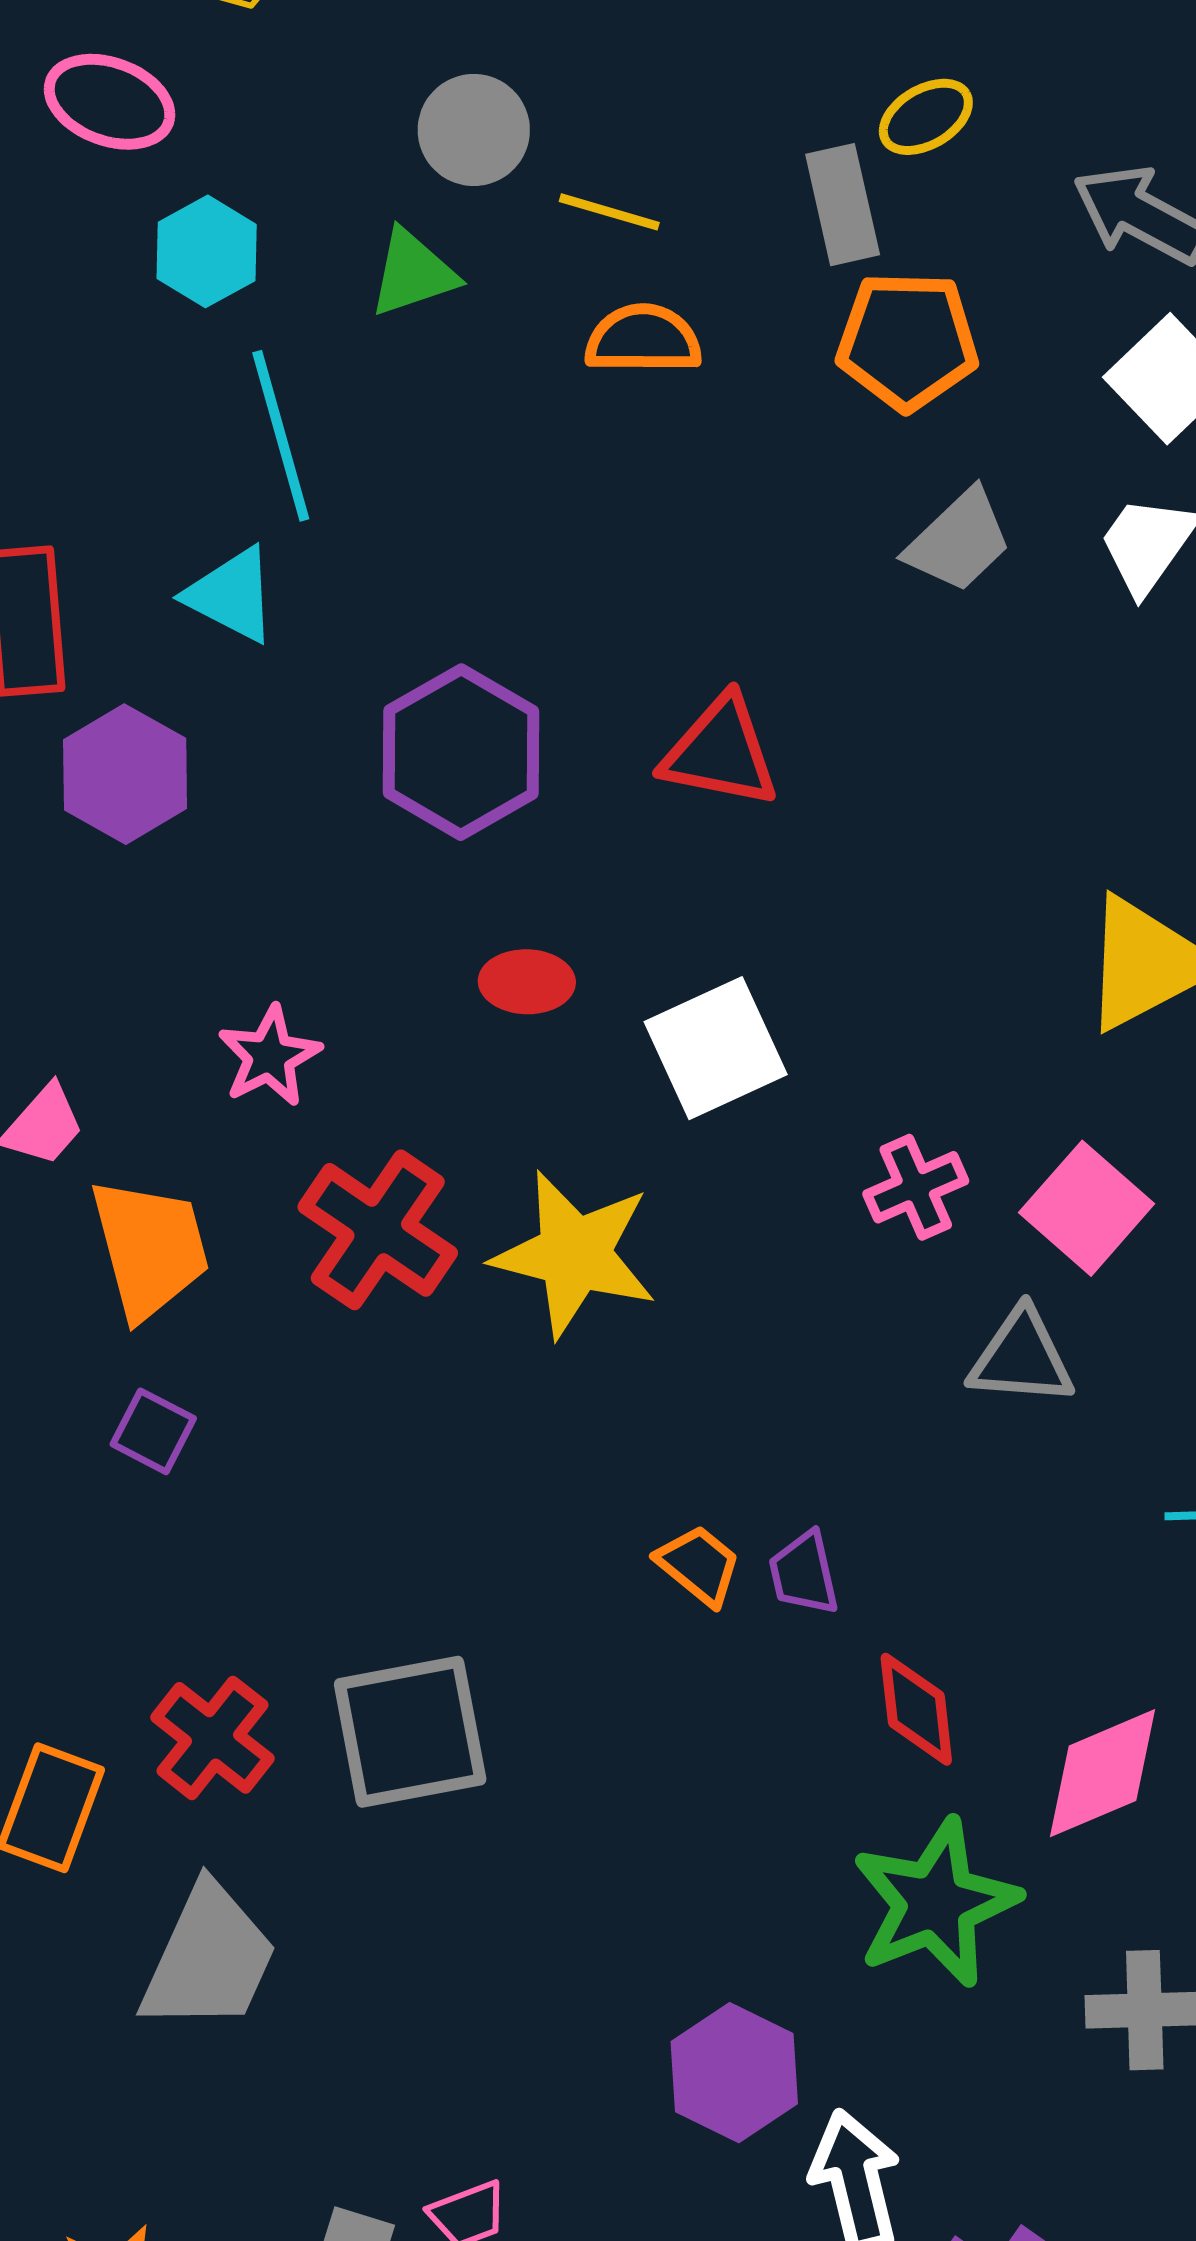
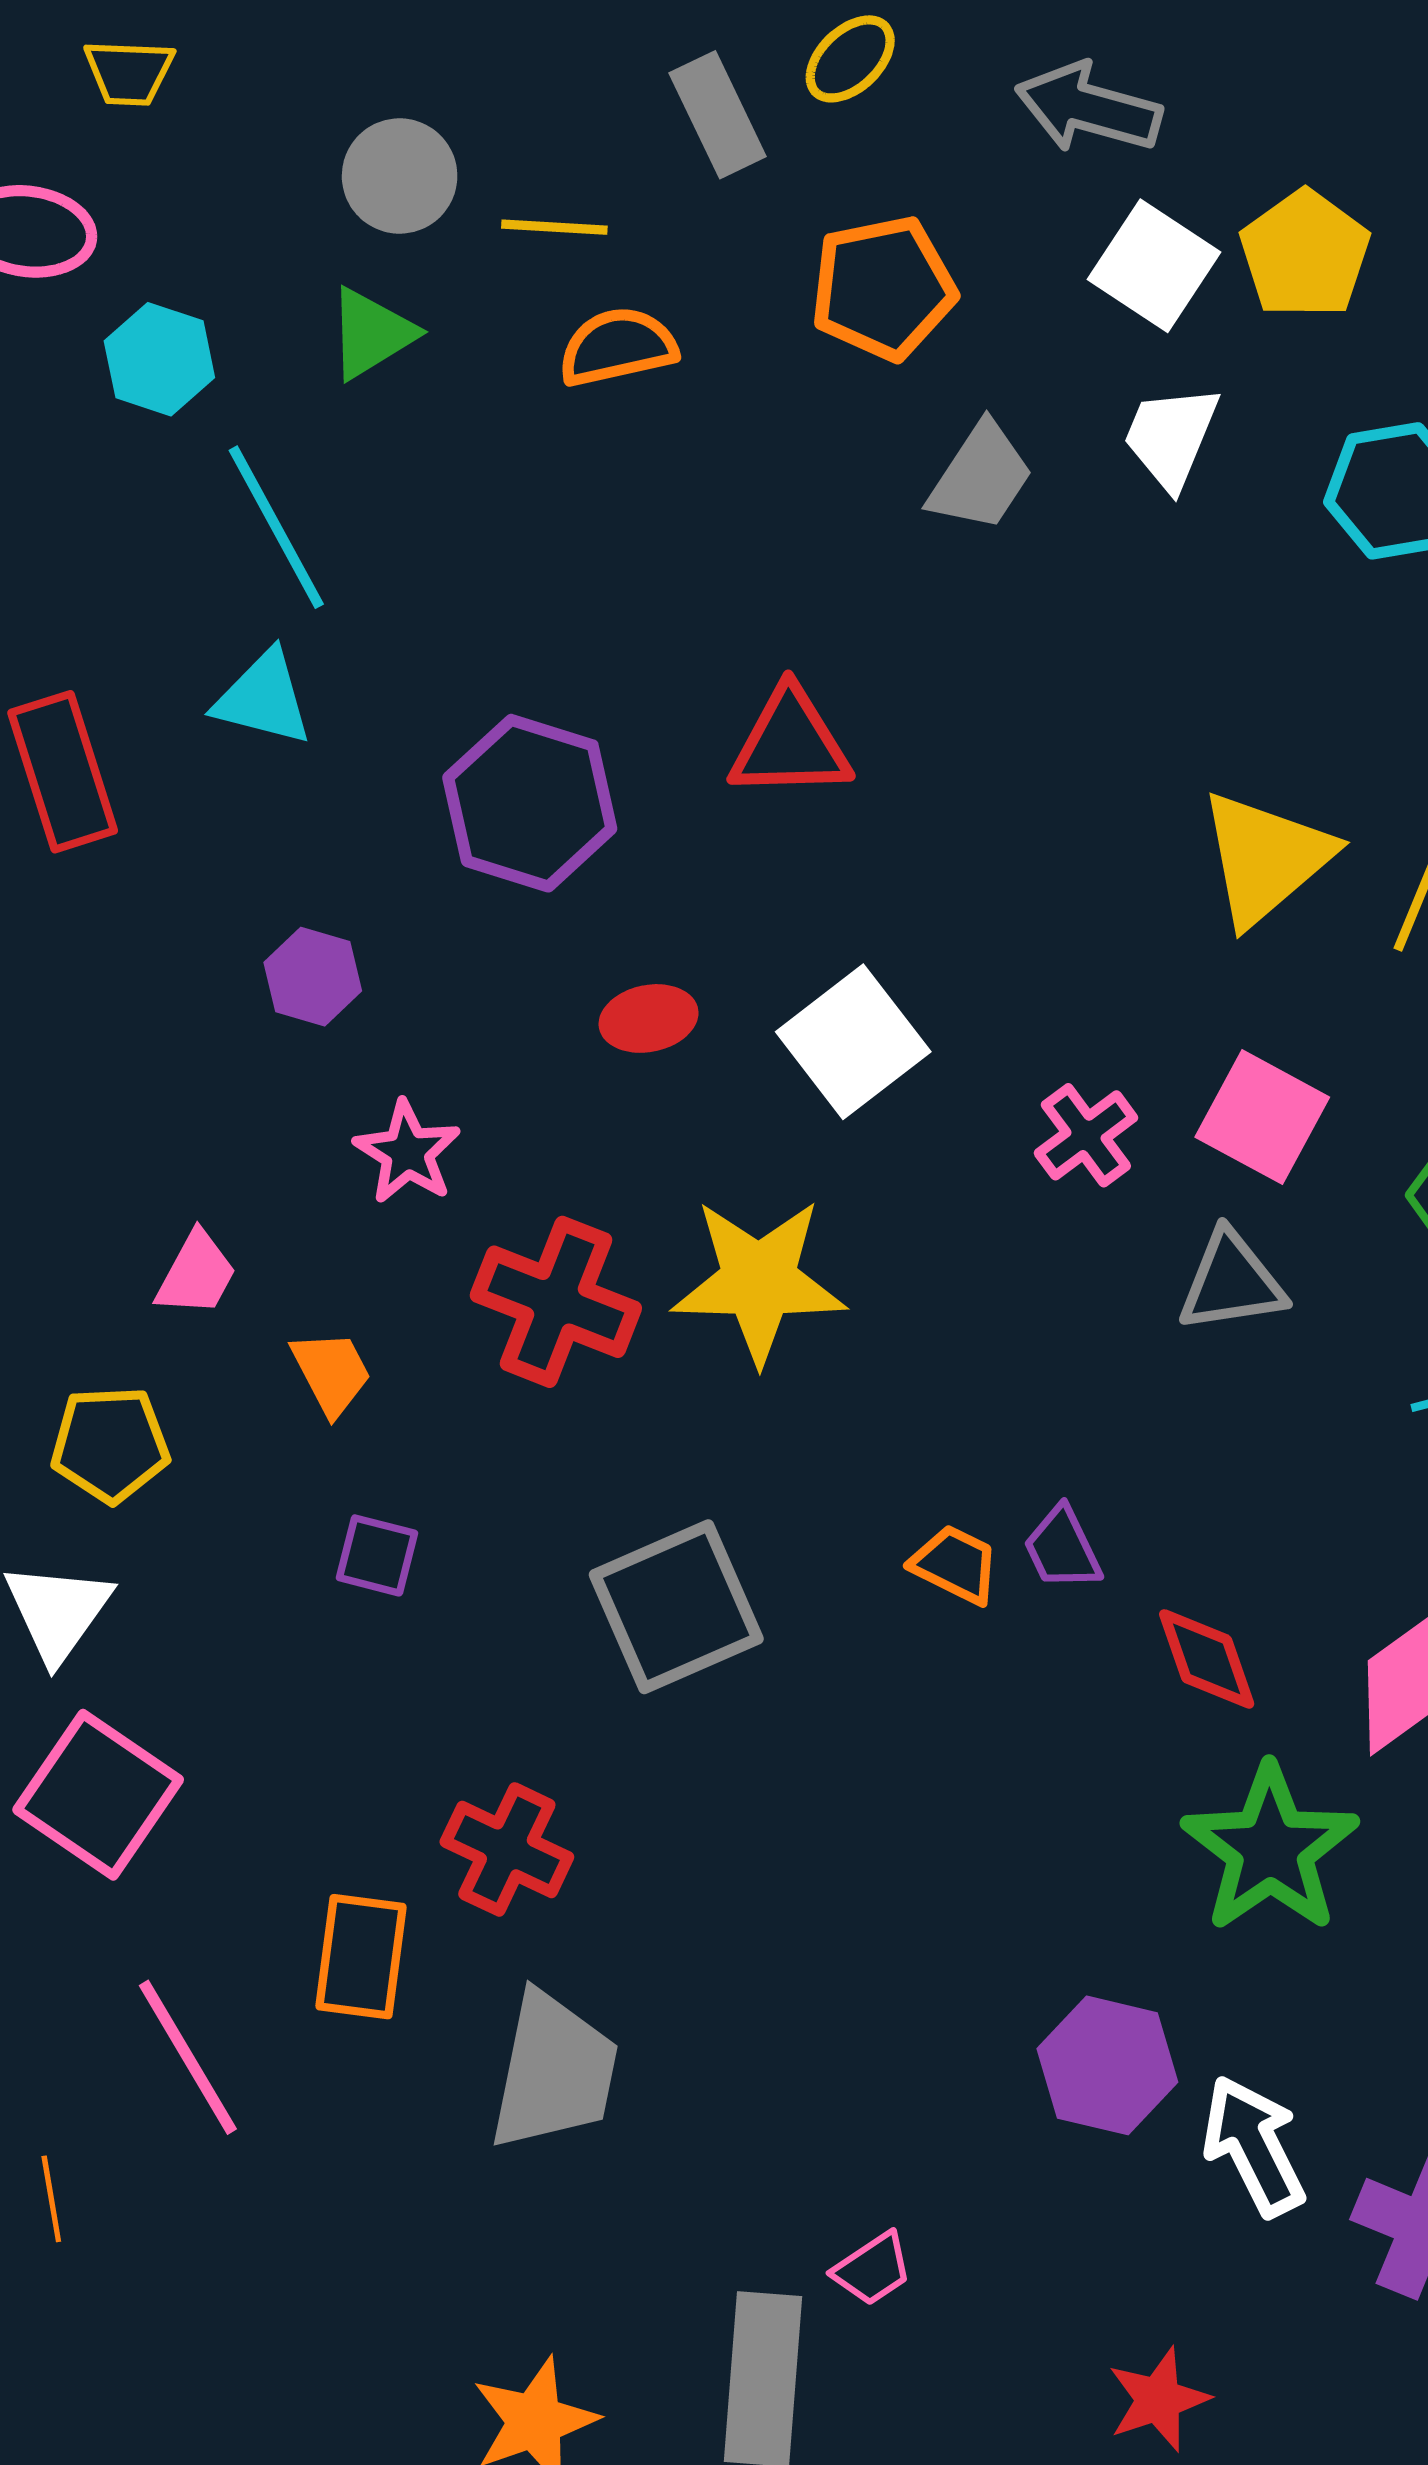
gray rectangle: (843, 205) -> (718, 115), moved
purple hexagon: (125, 774) -> (313, 977), moved, size x0.7
orange trapezoid: (150, 1248) -> (331, 1373), size x0.6
gray square: (410, 1732) -> (676, 1607), moved

